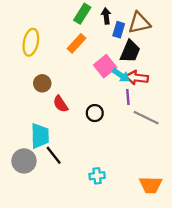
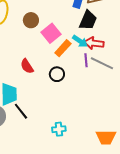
orange rectangle: (76, 43) -> (63, 48), moved
pink square: (105, 66) -> (51, 33), moved
brown circle: (42, 83) -> (31, 20), moved
gray line: (146, 118) -> (102, 63), moved

